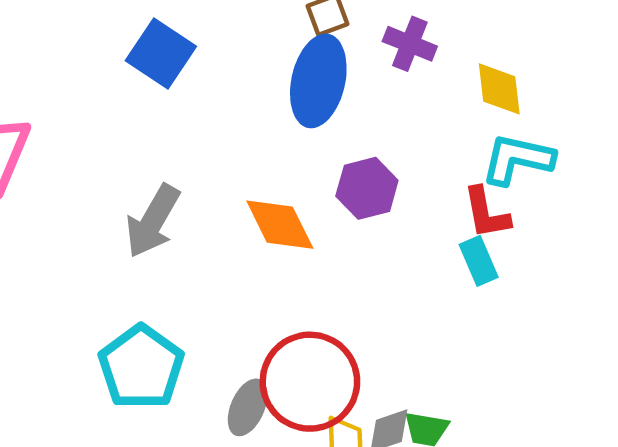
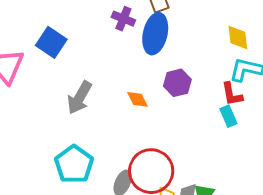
purple cross: (410, 44) -> (123, 19), moved
blue square: (161, 53) -> (51, 42), moved
orange diamond: (280, 225) -> (137, 99), size x0.7

